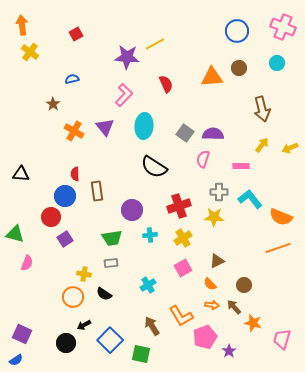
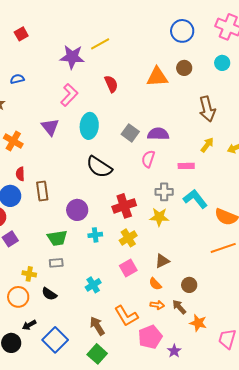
orange cross: (74, 131) -> (13, 141), moved
green square: (141, 354) -> (97, 354), moved, turned 30

